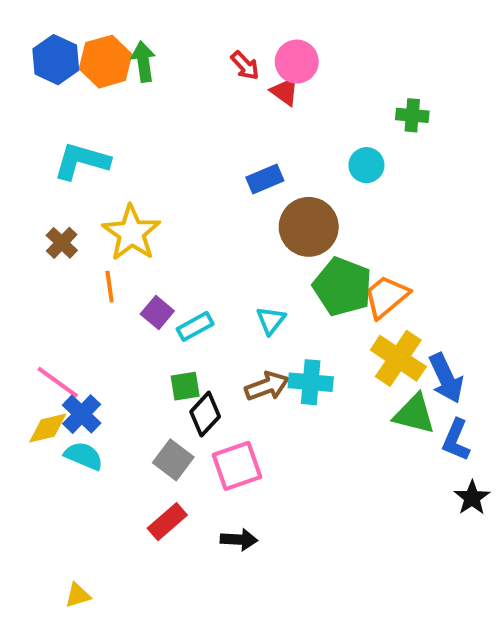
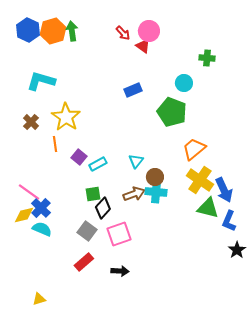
brown circle: (309, 227) -> (155, 177), moved, size x0.6
green pentagon: (343, 287) -> (172, 112), moved

